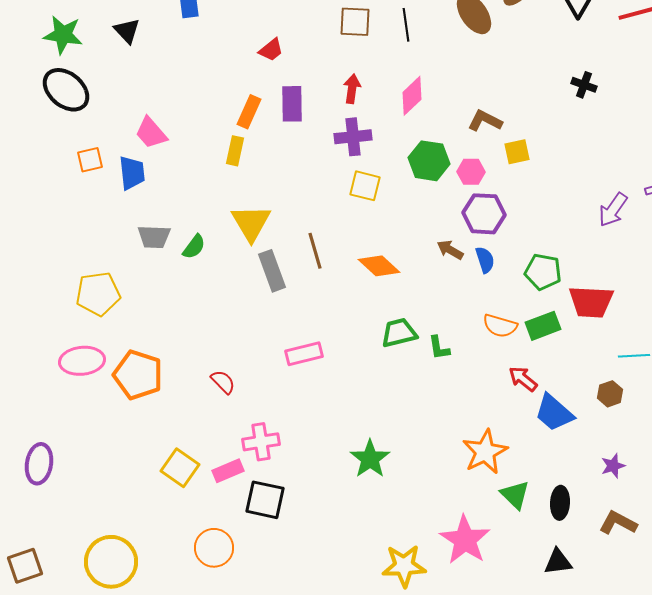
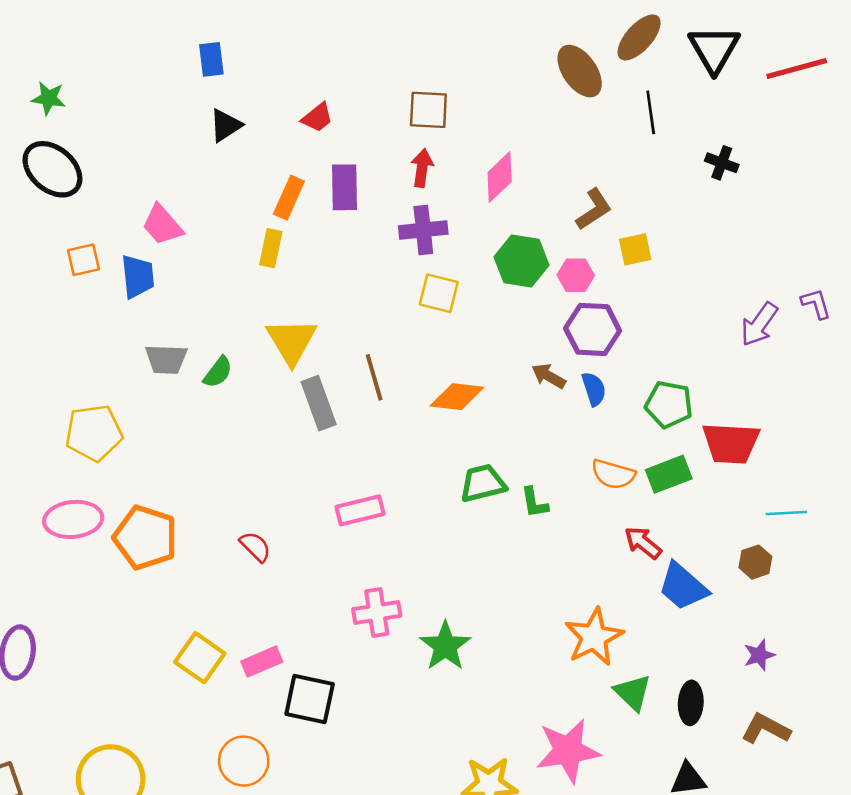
brown square: (355, 22) -> (428, 110), moved
black line: (406, 25) -> (651, 112), moved
black triangle: (127, 31) -> (226, 125), moved, turned 40
green star: (63, 35) -> (49, 98), size x0.7
brown L-shape: (485, 121) -> (594, 209), turned 120
orange diamond: (379, 266) -> (457, 397), turned -36
pink cross: (261, 442) -> (377, 612), moved
pink star: (465, 540) -> (568, 751), turned 30

